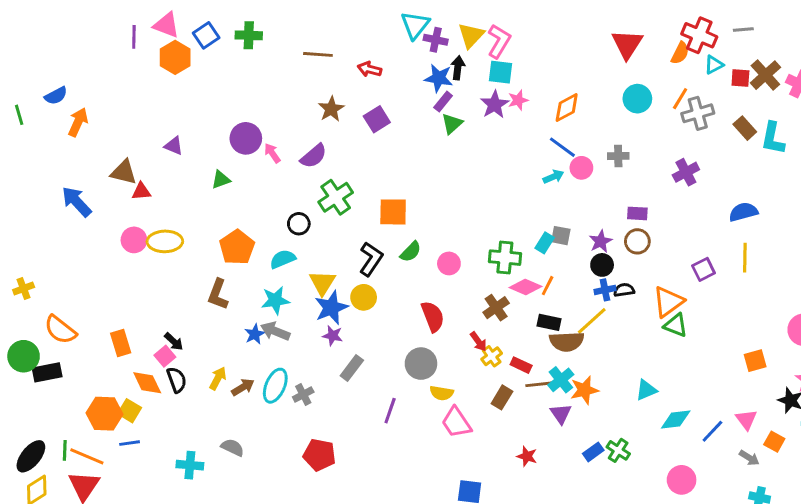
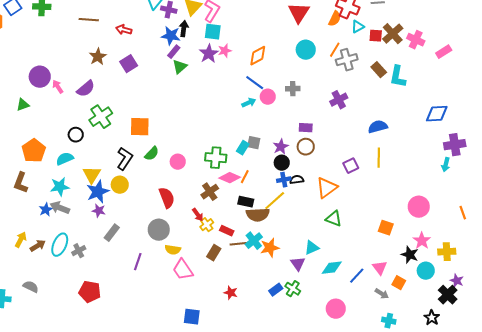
green triangle: (676, 325) -> (334, 219), moved
orange square: (755, 361) -> (386, 228), turned 35
purple triangle: (561, 414) -> (298, 264), moved

